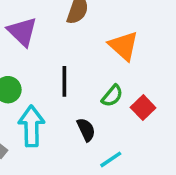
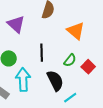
black semicircle: (86, 130) -> (55, 81), size x1.5

